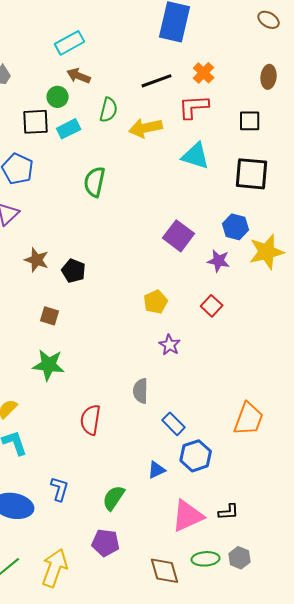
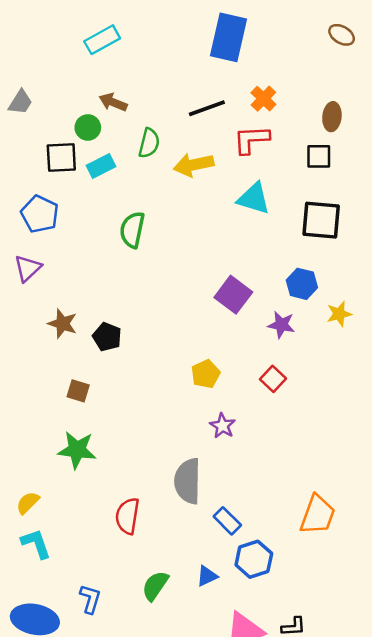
cyan rectangle: (70, 43) -> (102, 40), moved
brown ellipse: (269, 77) -> (332, 117), moved
yellow star: (267, 252) -> (339, 314), size x0.6
gray semicircle: (141, 391) -> (188, 481), size x1.5
green semicircle: (114, 498) -> (155, 586), moved

